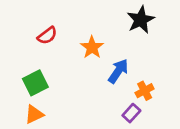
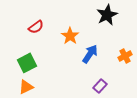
orange cross: (145, 91) -> (125, 56), moved

